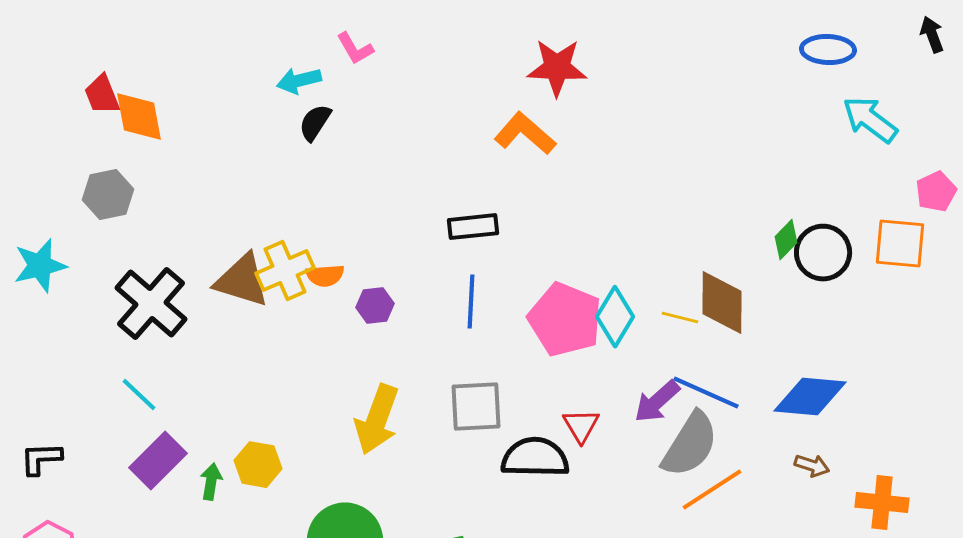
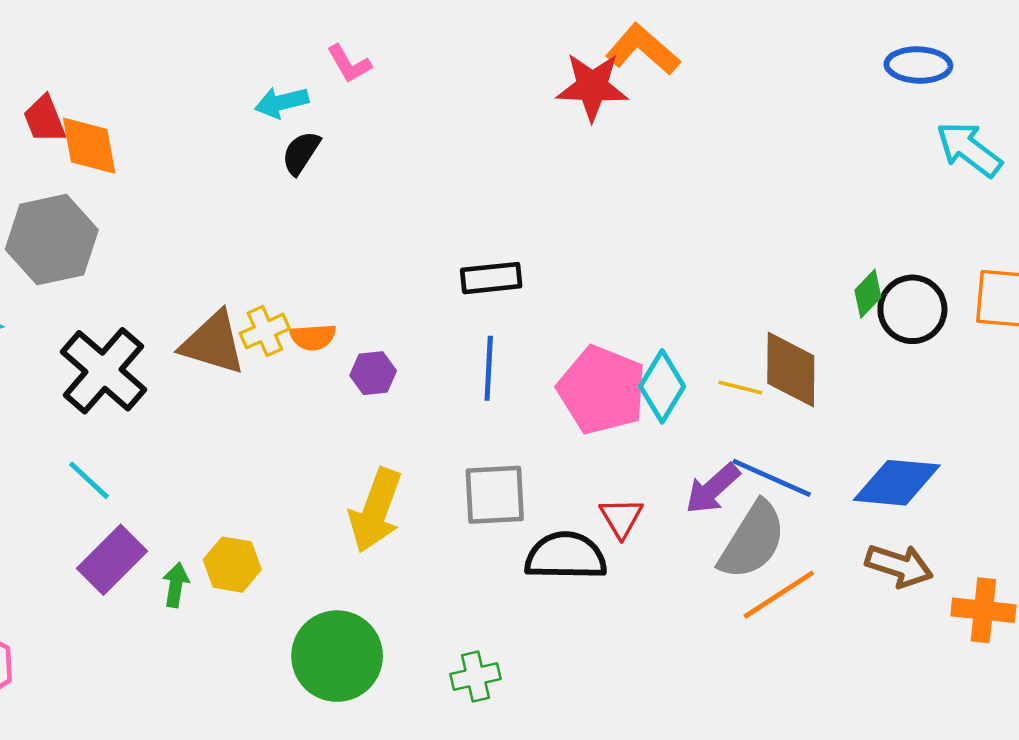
orange L-shape: (525, 134) -> (643, 49), moved
gray hexagon: (108, 195) -> (52, 240), size x1.5
yellow cross: (285, 271) -> (265, 331), size x0.7
brown arrow: (812, 466) -> (899, 566), size x1.6

